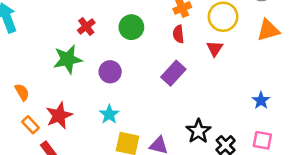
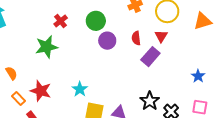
red semicircle: (178, 34) -> (136, 38), moved
purple circle: (110, 72) -> (107, 41), moved
purple rectangle: (173, 73) -> (150, 57), moved
red star: (59, 115) -> (41, 91), turned -30

